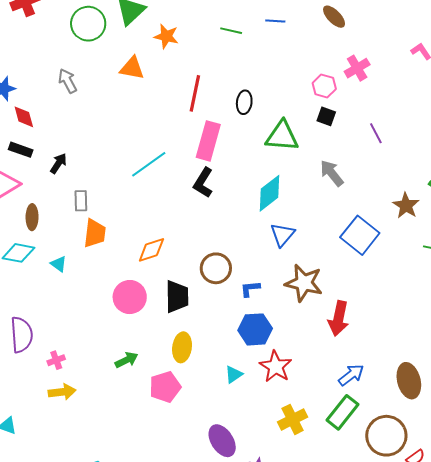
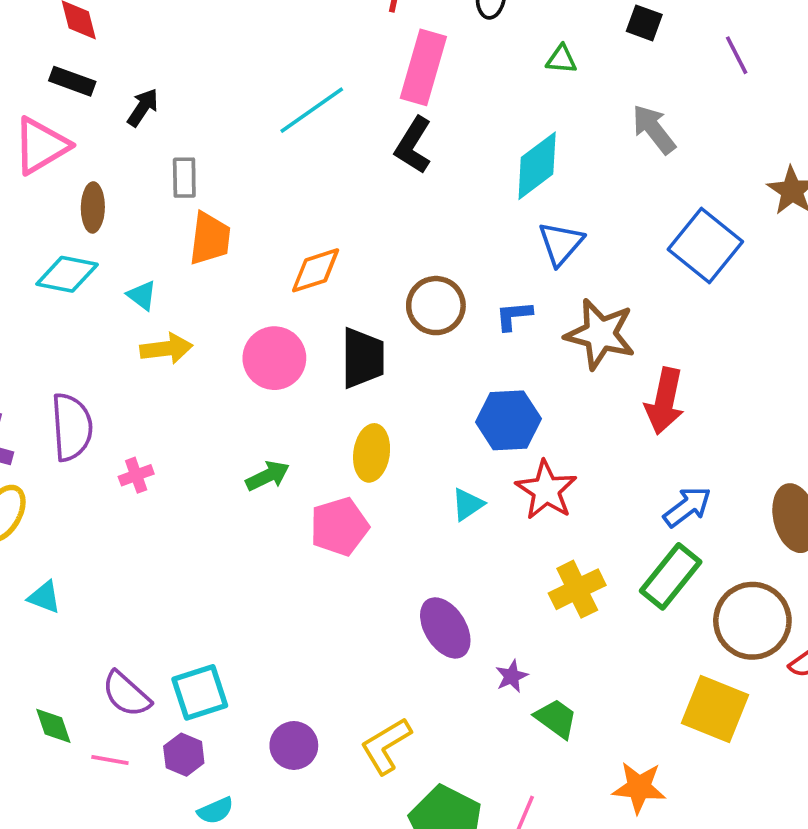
green triangle: (282, 136) -> (561, 59), size x0.5
blue L-shape: (250, 289) -> (514, 316), moved
yellow arrow: (62, 392) -> (166, 349), moved

